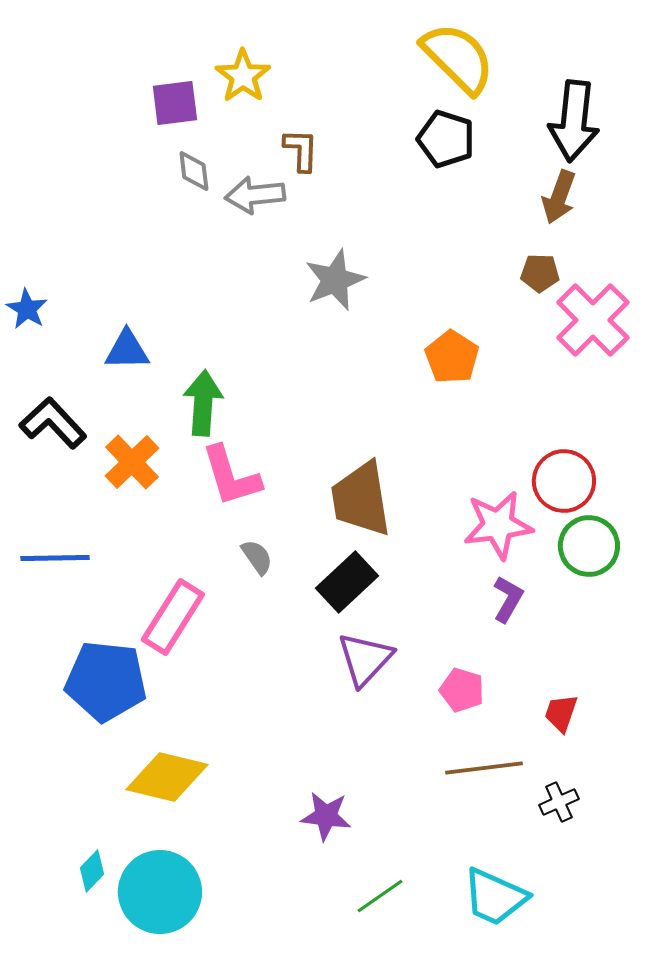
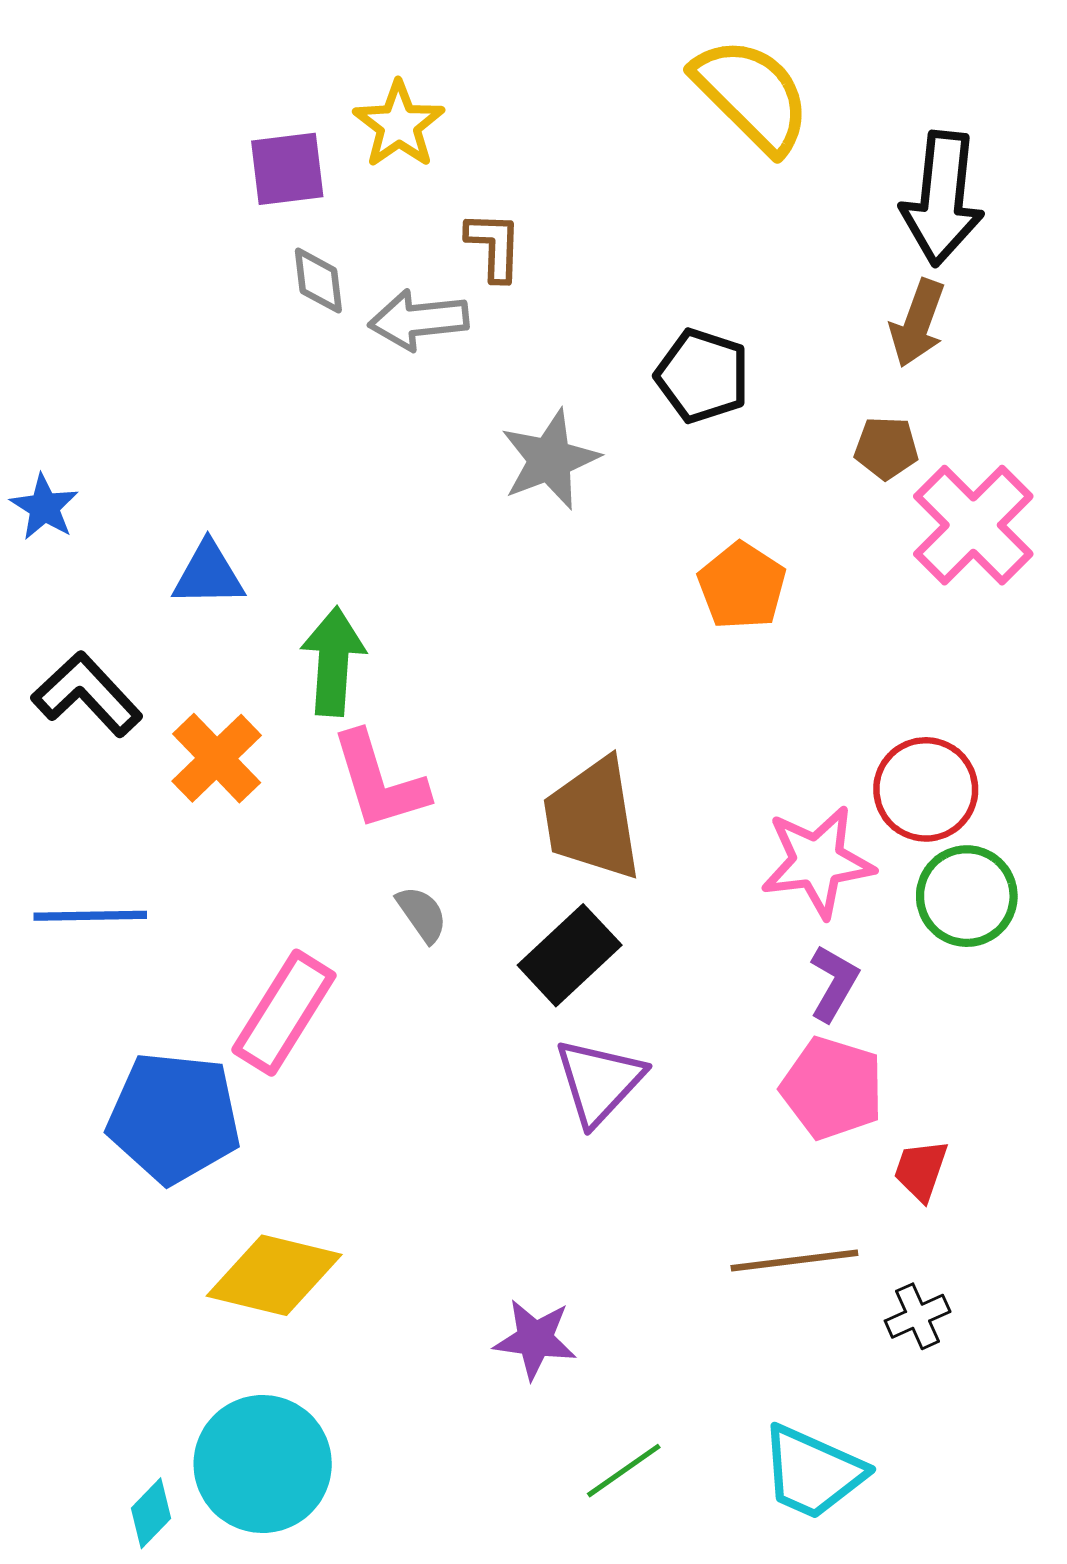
black pentagon: (446, 139) -> (703, 376), moved
pink pentagon: (462, 690) -> (832, 1088), moved, size x1.4
cyan diamond: (92, 871) -> (151, 1513), moved

